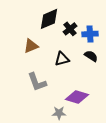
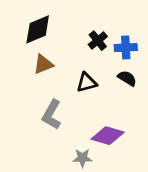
black diamond: (49, 19) -> (38, 29), moved
gray L-shape: (37, 82) -> (52, 115), turned 50

